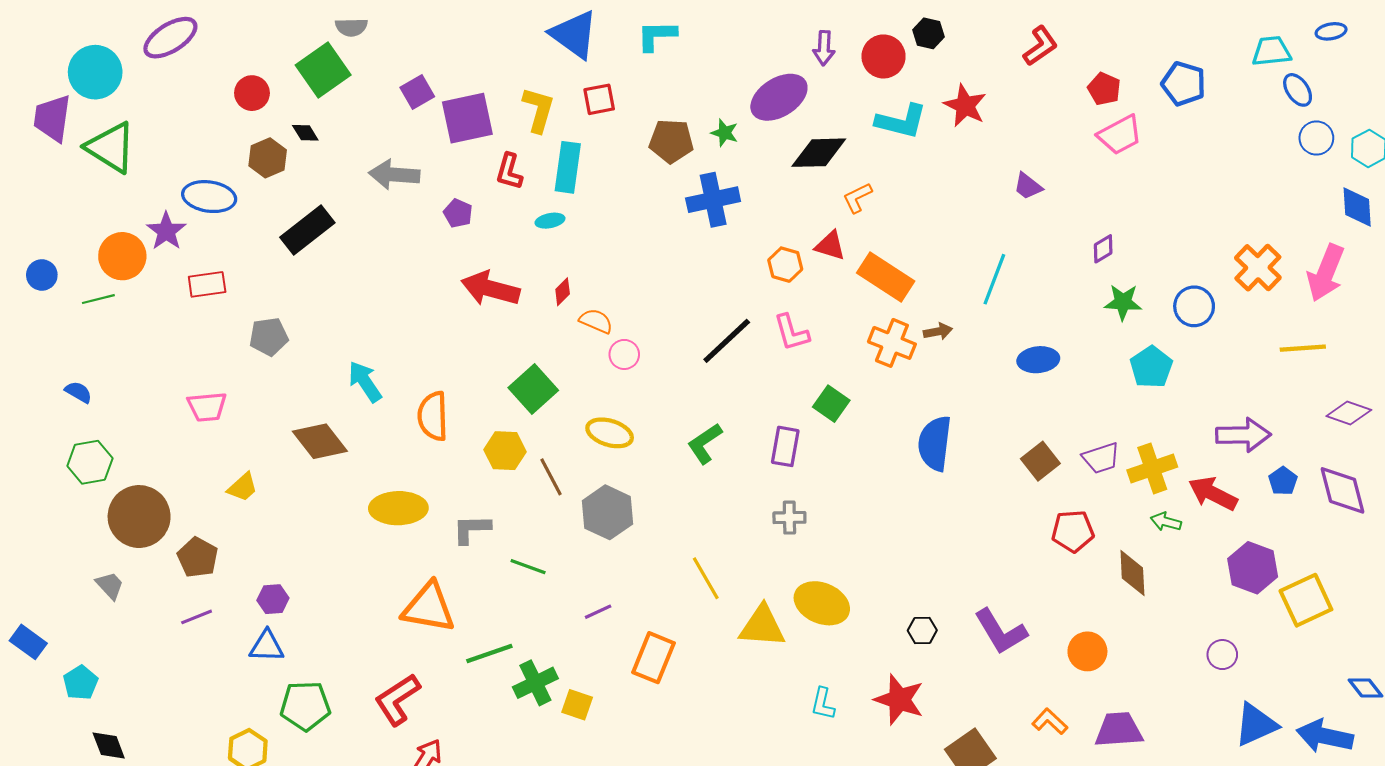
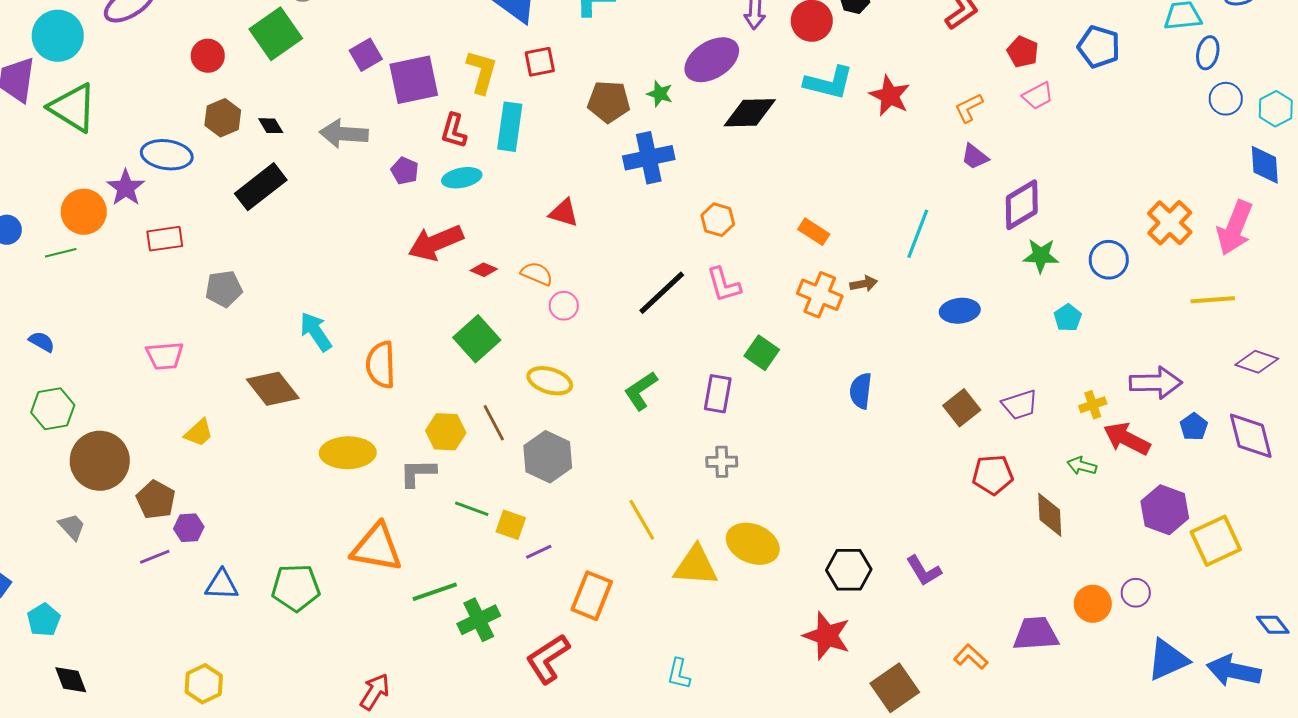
blue ellipse: (1298, 90) -> (1208, 53), turned 48
red star: (965, 106) -> (890, 96), moved
black diamond: (305, 133) -> (271, 126), moved
pink trapezoid: (1120, 135) -> (1038, 96), size x0.7
purple trapezoid: (1028, 186) -> (975, 157), moved
orange L-shape: (857, 198) -> (969, 108), moved
cyan ellipse: (550, 221) -> (462, 178), moved, size x1.4
red triangle: (830, 246) -> (564, 213), moved
purple diamond: (1103, 249) -> (1022, 205), size x1.8
orange rectangle: (886, 277) -> (814, 232), size x0.6
red arrow: (490, 289) -> (436, 243), turned -38
red diamond: (563, 292) -> (484, 270), moved, turned 68
cyan pentagon: (1151, 367) -> (1068, 318), size x0.7
blue semicircle: (935, 443) -> (861, 391), size x0.7
yellow hexagon: (505, 451) -> (446, 432), moved
yellow cross: (1152, 468) -> (1093, 405), moved, size x0.6
purple hexagon: (273, 599) -> (189, 528), moved
black hexagon: (922, 630) -> (849, 570), size x1.6
purple L-shape: (1001, 632) -> (924, 571), size x0.7
orange circle: (1087, 651) -> (1093, 604), moved
red L-shape: (397, 700) -> (548, 659), moved
cyan L-shape: (823, 704) -> (679, 674), moved
yellow square: (577, 705) -> (511, 525), moved
green pentagon: (305, 706) -> (296, 588), moved
purple trapezoid: (1119, 730) -> (1036, 634), moved

